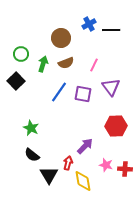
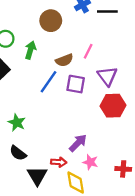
brown semicircle: (66, 63) -> (64, 60), moved
red hexagon: (116, 126) -> (113, 106), moved
red arrow: (68, 163) -> (59, 162), turned 80
pink star: (106, 165) -> (90, 162), moved

